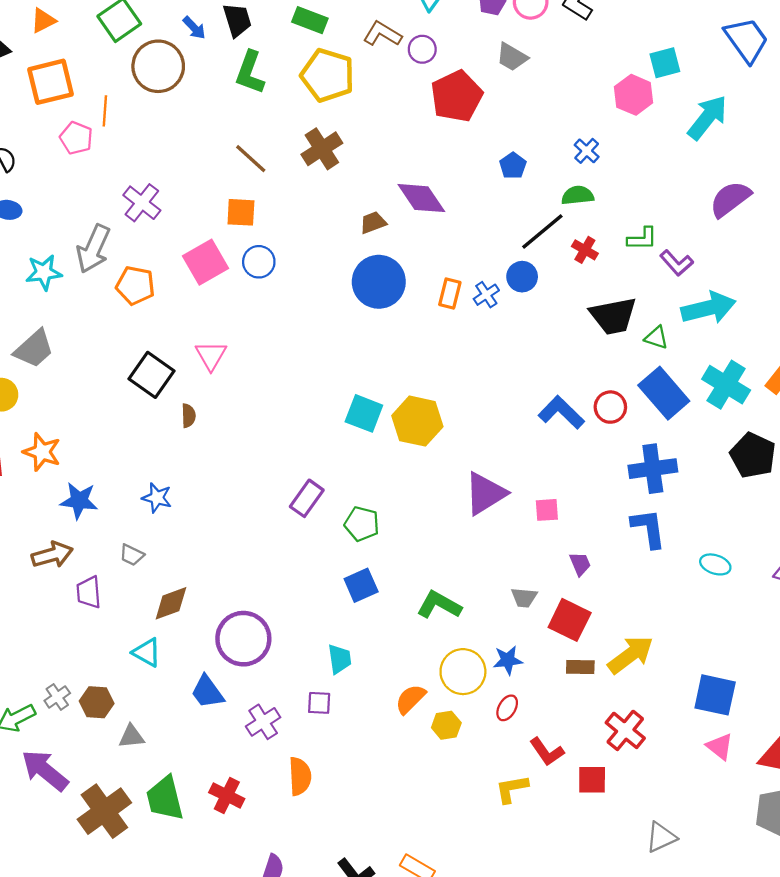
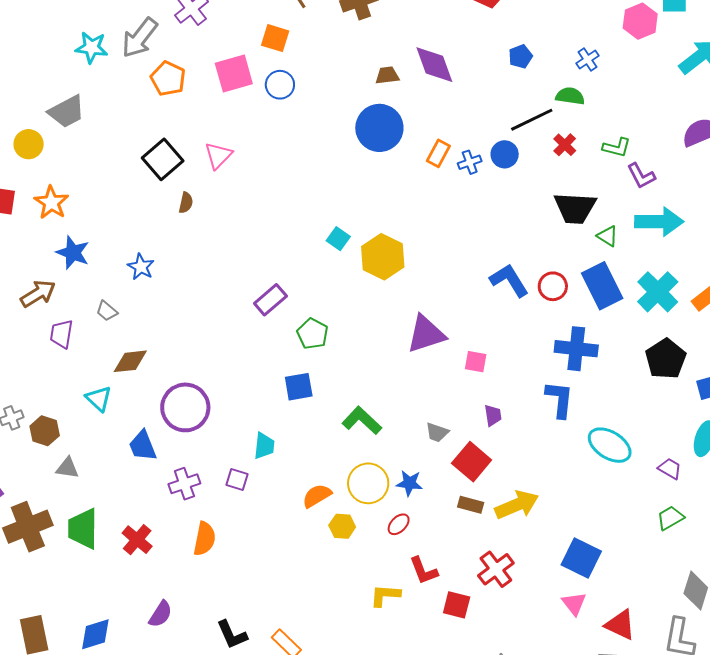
cyan square: (364, 413) -> (338, 239), size x0.7
brown arrow: (52, 555) -> (38, 294), turned -30
cyan ellipse: (715, 564) -> (610, 445), size x1.6

